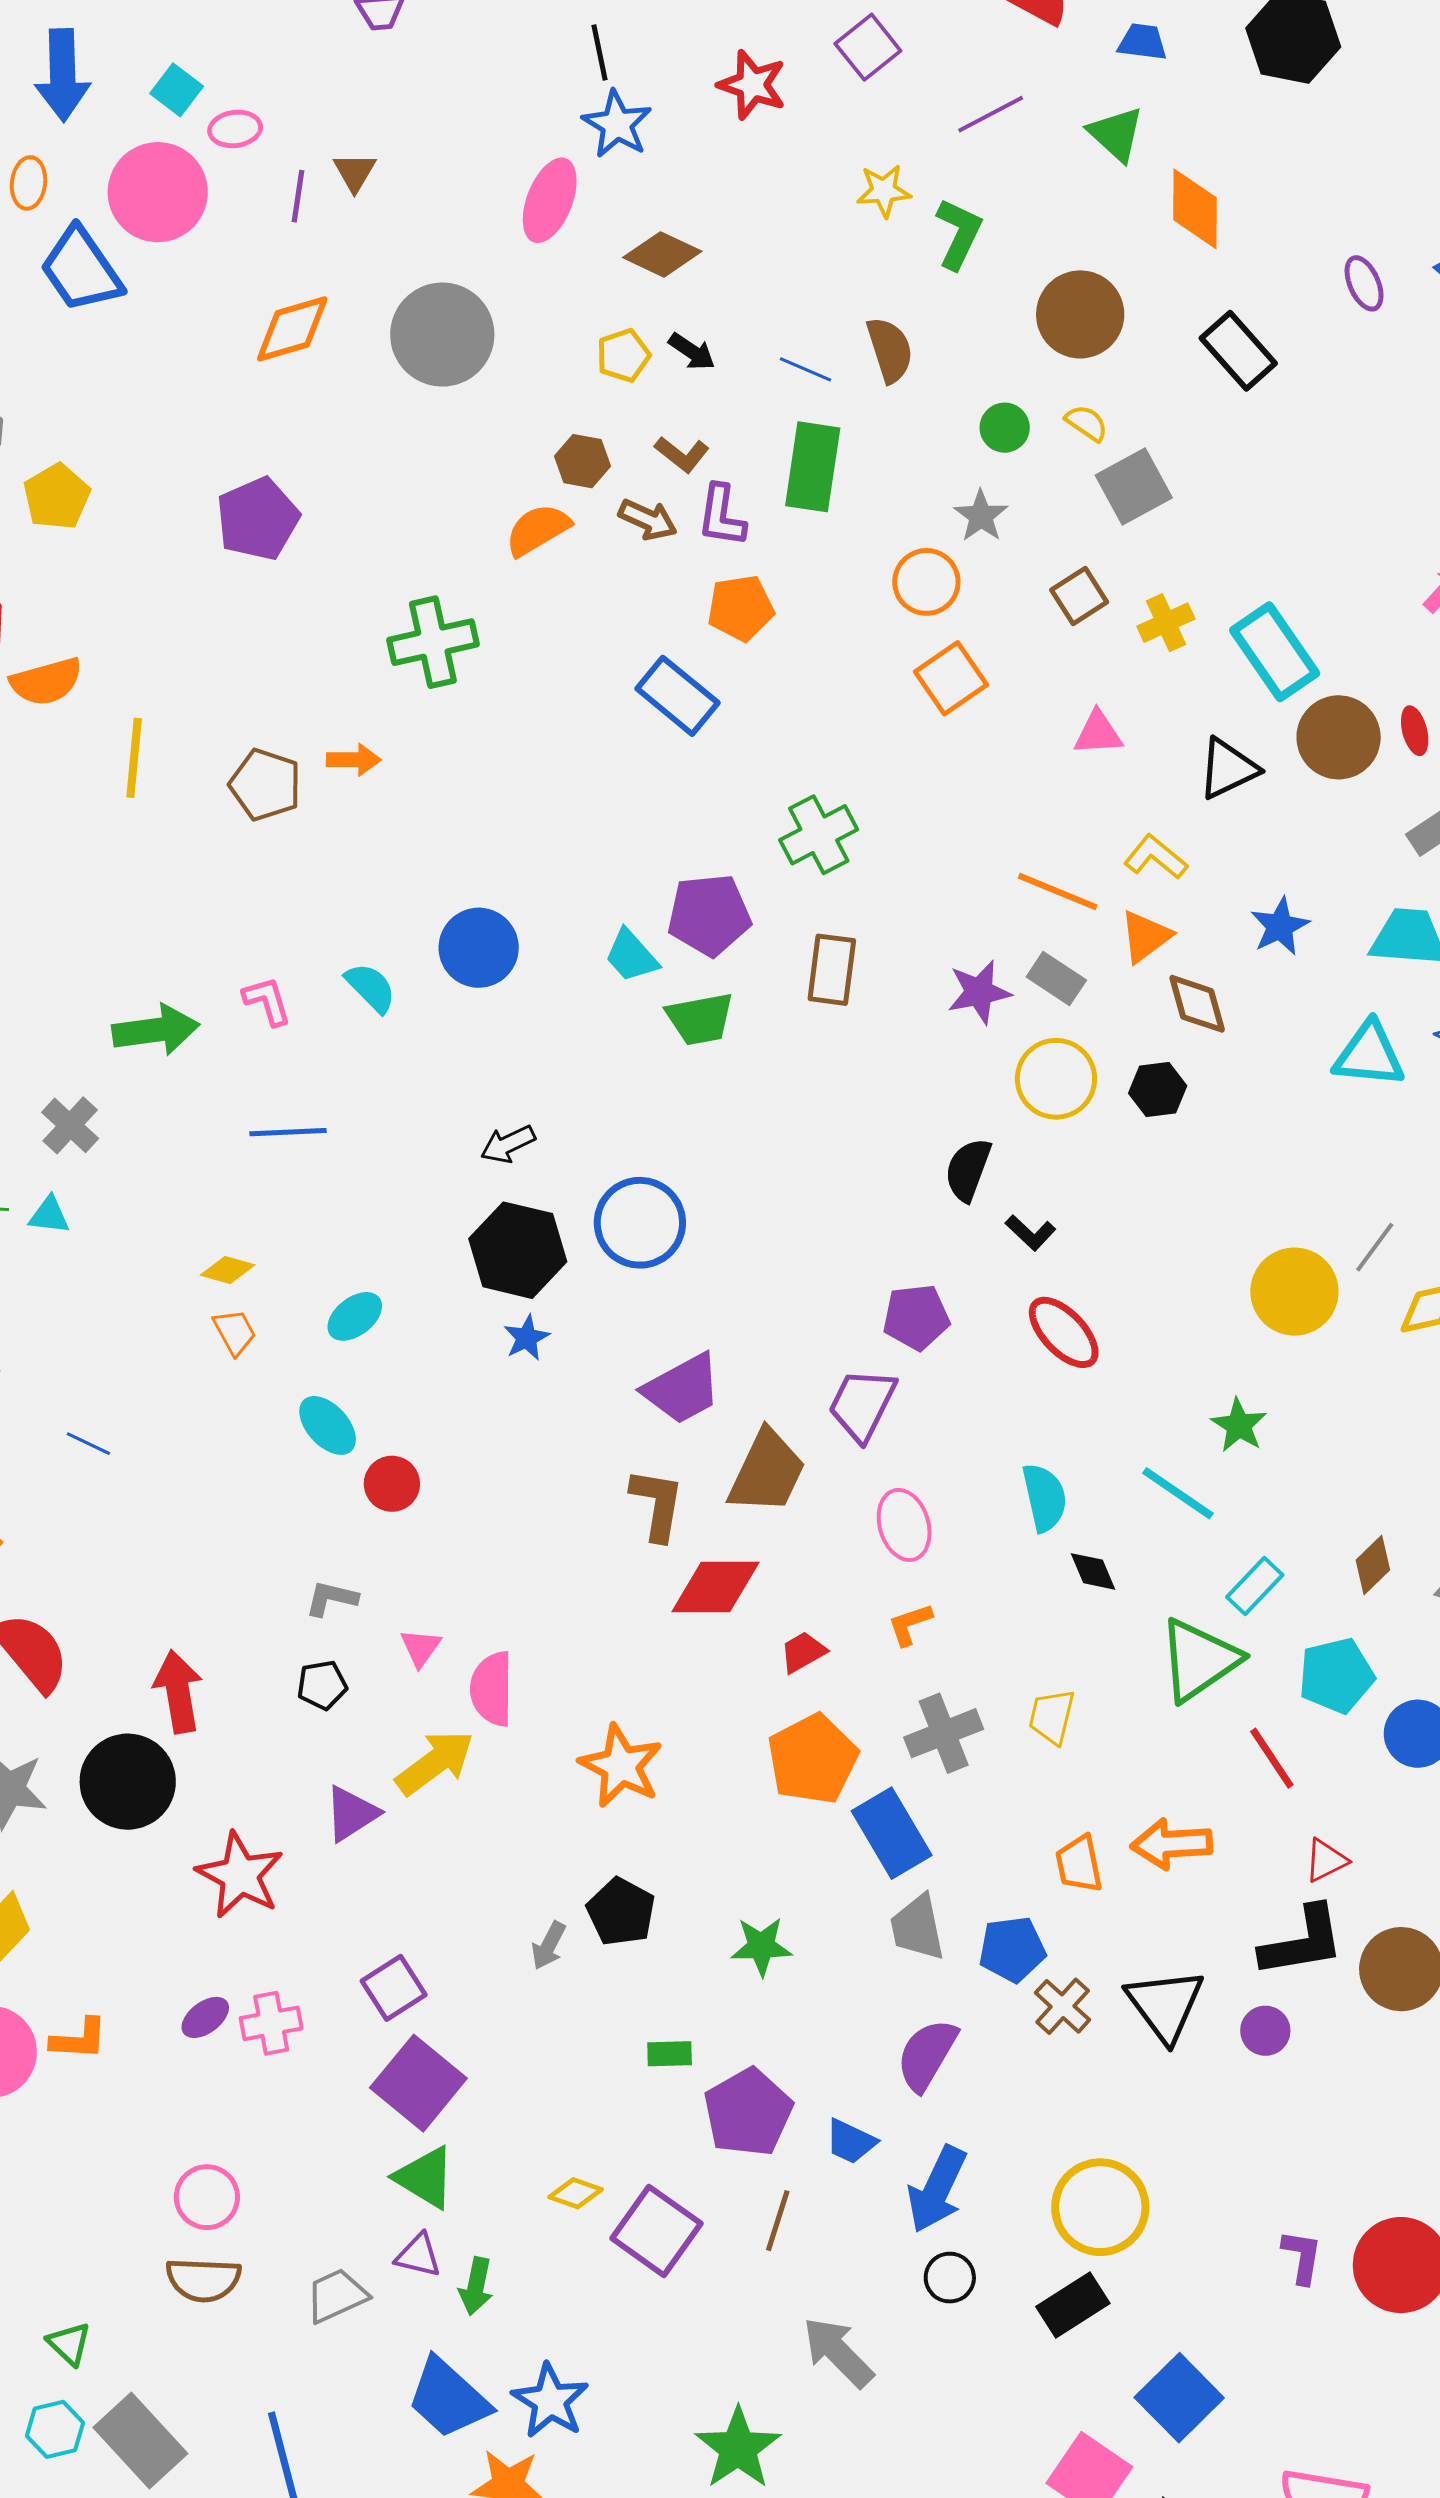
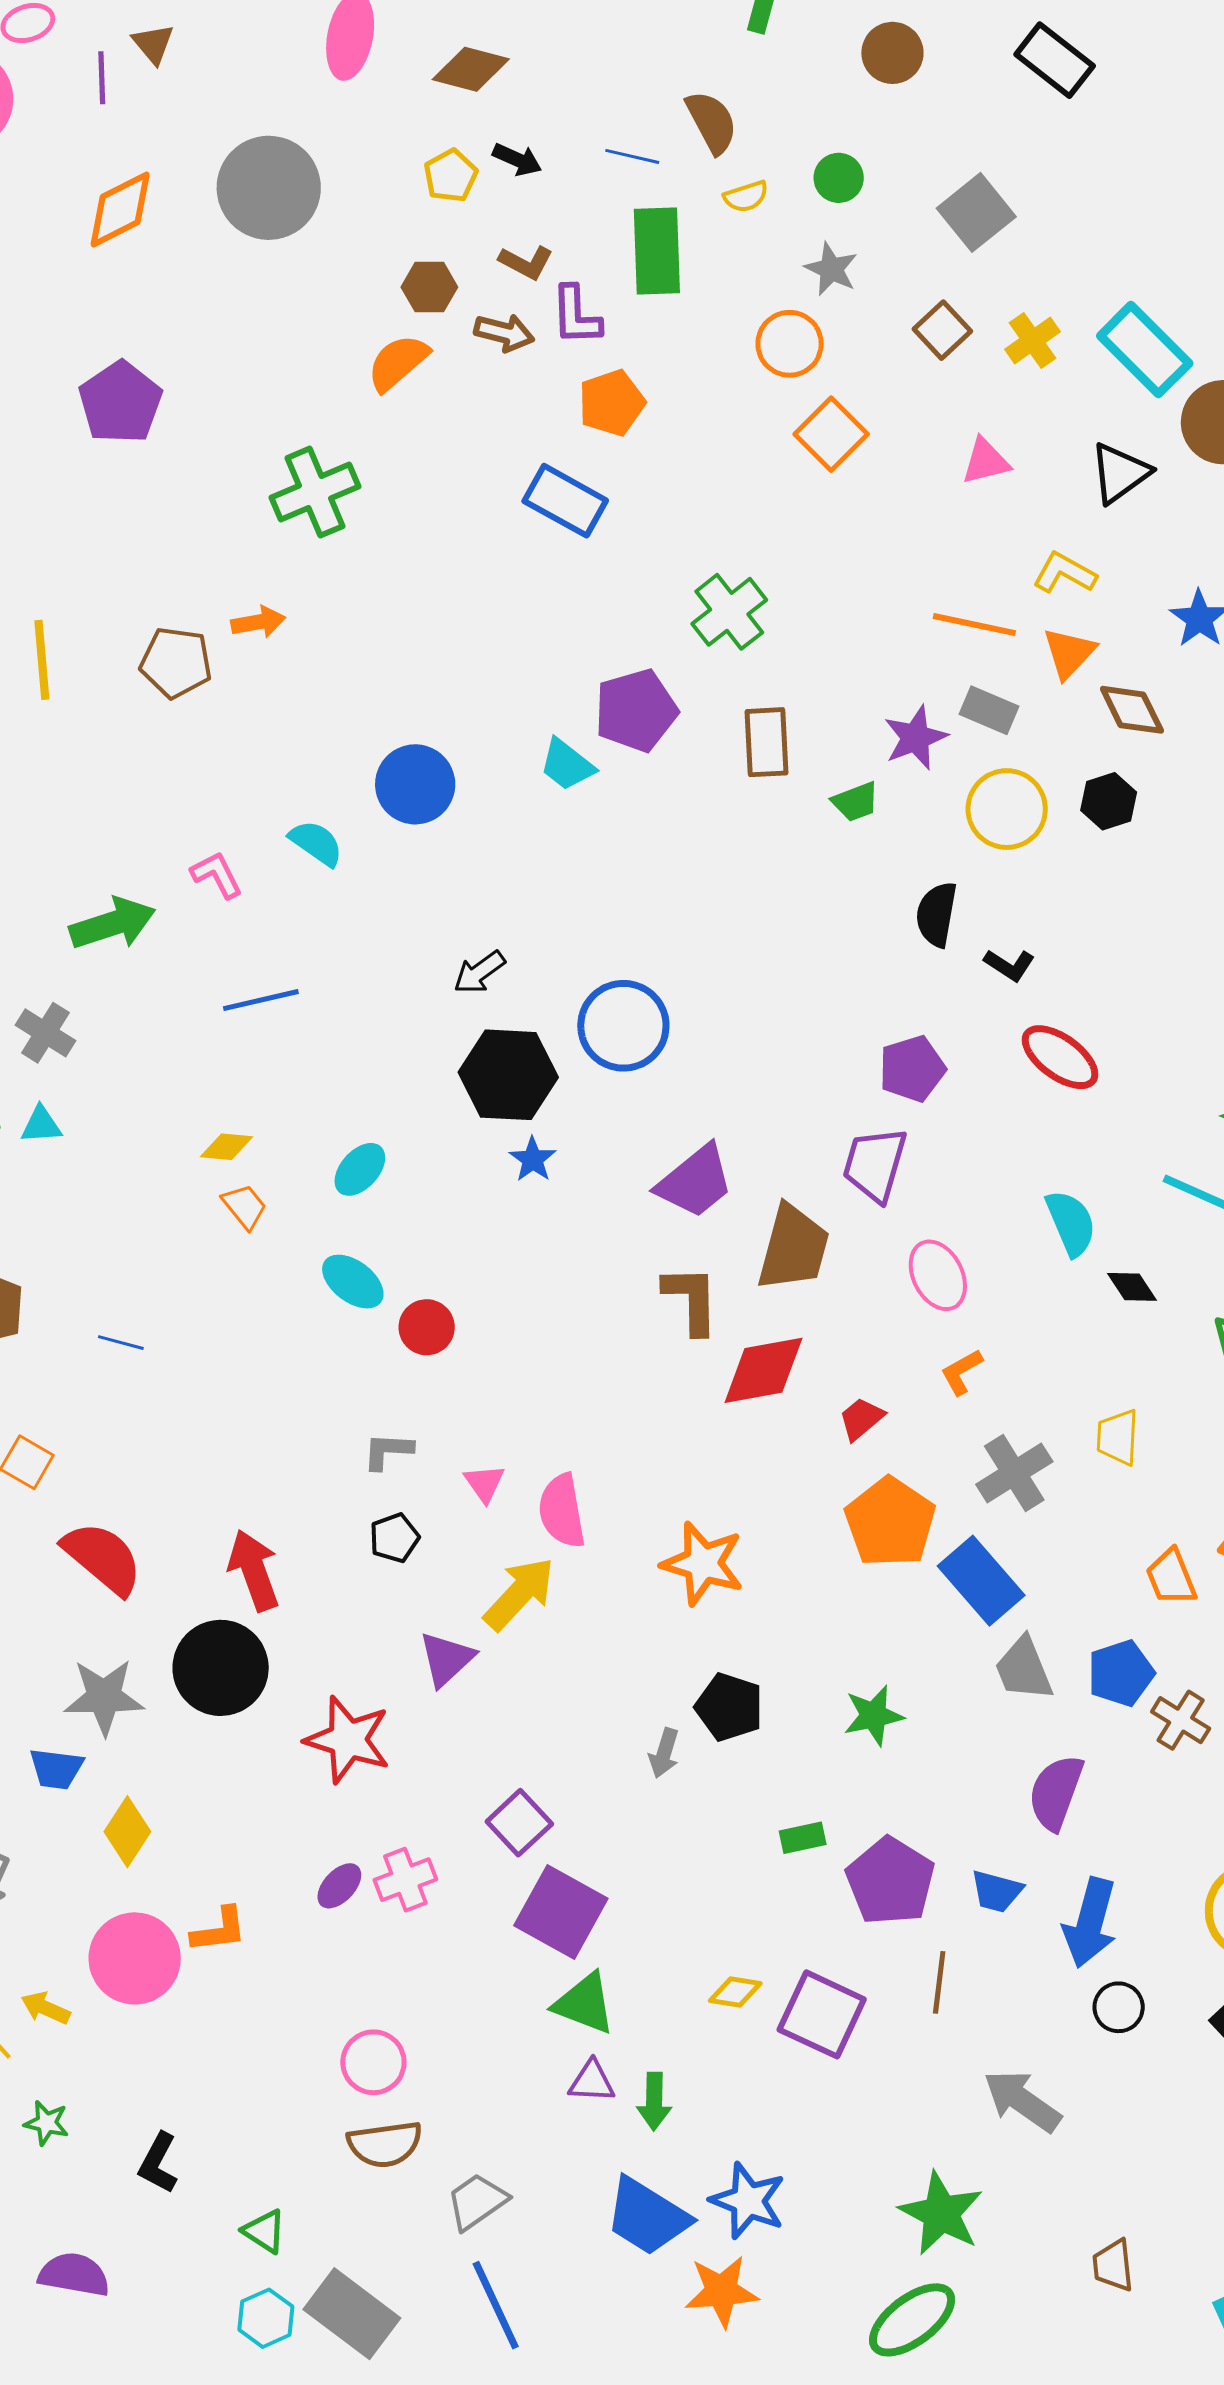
brown circle: (1080, 314) -> (892, 53), size x0.7
yellow semicircle: (1087, 423) -> (746, 196), moved, turned 138
green trapezoid: (700, 1019) -> (856, 802), moved, size x0.7
gray trapezoid: (337, 2296) -> (477, 2201), moved

